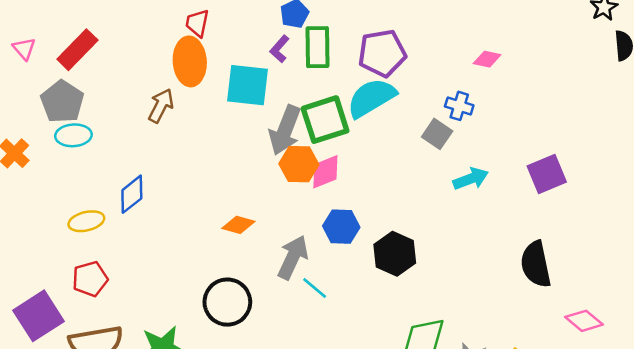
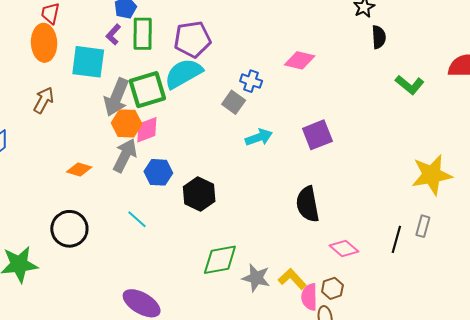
pink diamond: (487, 59) -> (300, 60), moved, size x1.4
brown arrow: (161, 106) -> (44, 100), moved
gray arrow: (293, 257) -> (125, 156), moved

